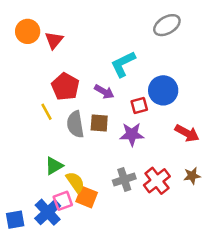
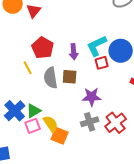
cyan L-shape: (123, 64) -> (97, 46), moved
purple arrow: (104, 92) -> (74, 52), turned 56
purple star: (132, 134) -> (92, 97), moved
pink square: (63, 201) -> (33, 126), moved
blue cross: (48, 212) -> (15, 111), moved

